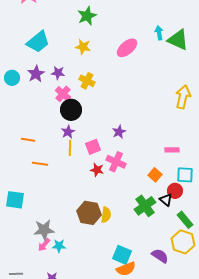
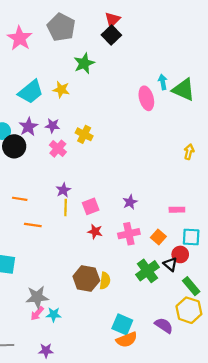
yellow star: (83, 47) -> (61, 90), moved
pink ellipse: (127, 48) -> (146, 98), moved, turned -65
yellow arrow: (183, 97) -> (189, 152), size x0.6
black circle: (71, 110) -> (14, 146), moved
purple star: (119, 132) -> (130, 202), moved
pink cross: (116, 162) -> (129, 234), moved, turned -36

